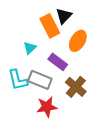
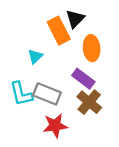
orange ellipse: (78, 41) -> (92, 48), turned -35
purple rectangle: (58, 62) -> (83, 79), moved

